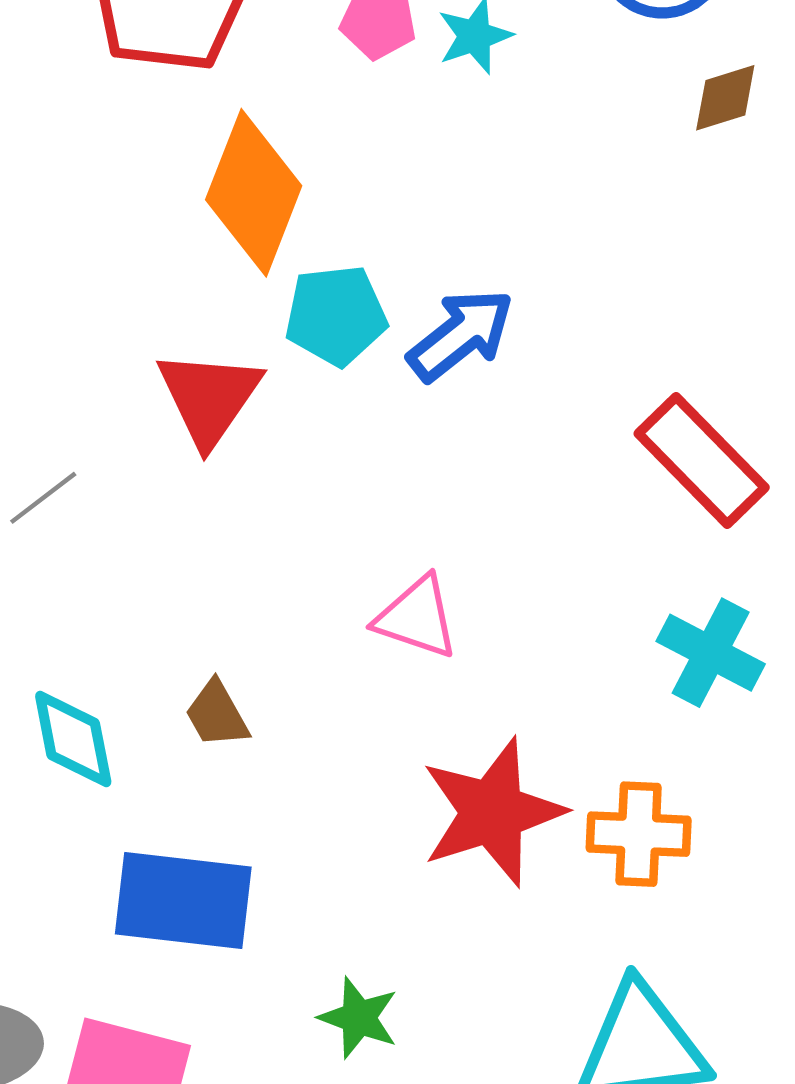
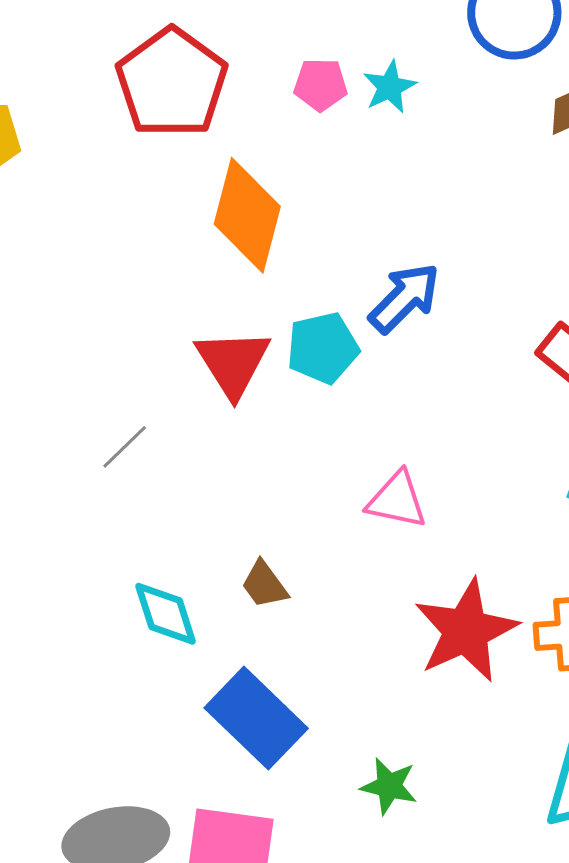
cyan pentagon: (336, 315) -> (323, 348), moved
blue rectangle: (183, 900) -> (256, 718), turned 44

